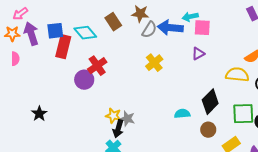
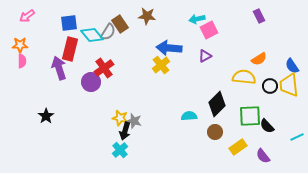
blue arrow: (170, 28) -> (169, 48), moved
pink square: (202, 28) -> (209, 30), turned -30
gray semicircle: (149, 30) -> (108, 32), moved
blue square: (55, 31) -> (69, 23), moved
orange star: (12, 34) -> (20, 45), moved
purple arrow: (31, 34) -> (59, 68), moved

